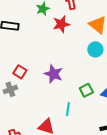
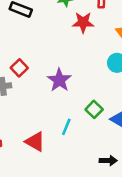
green square: (86, 90) -> (94, 109), turned -32

